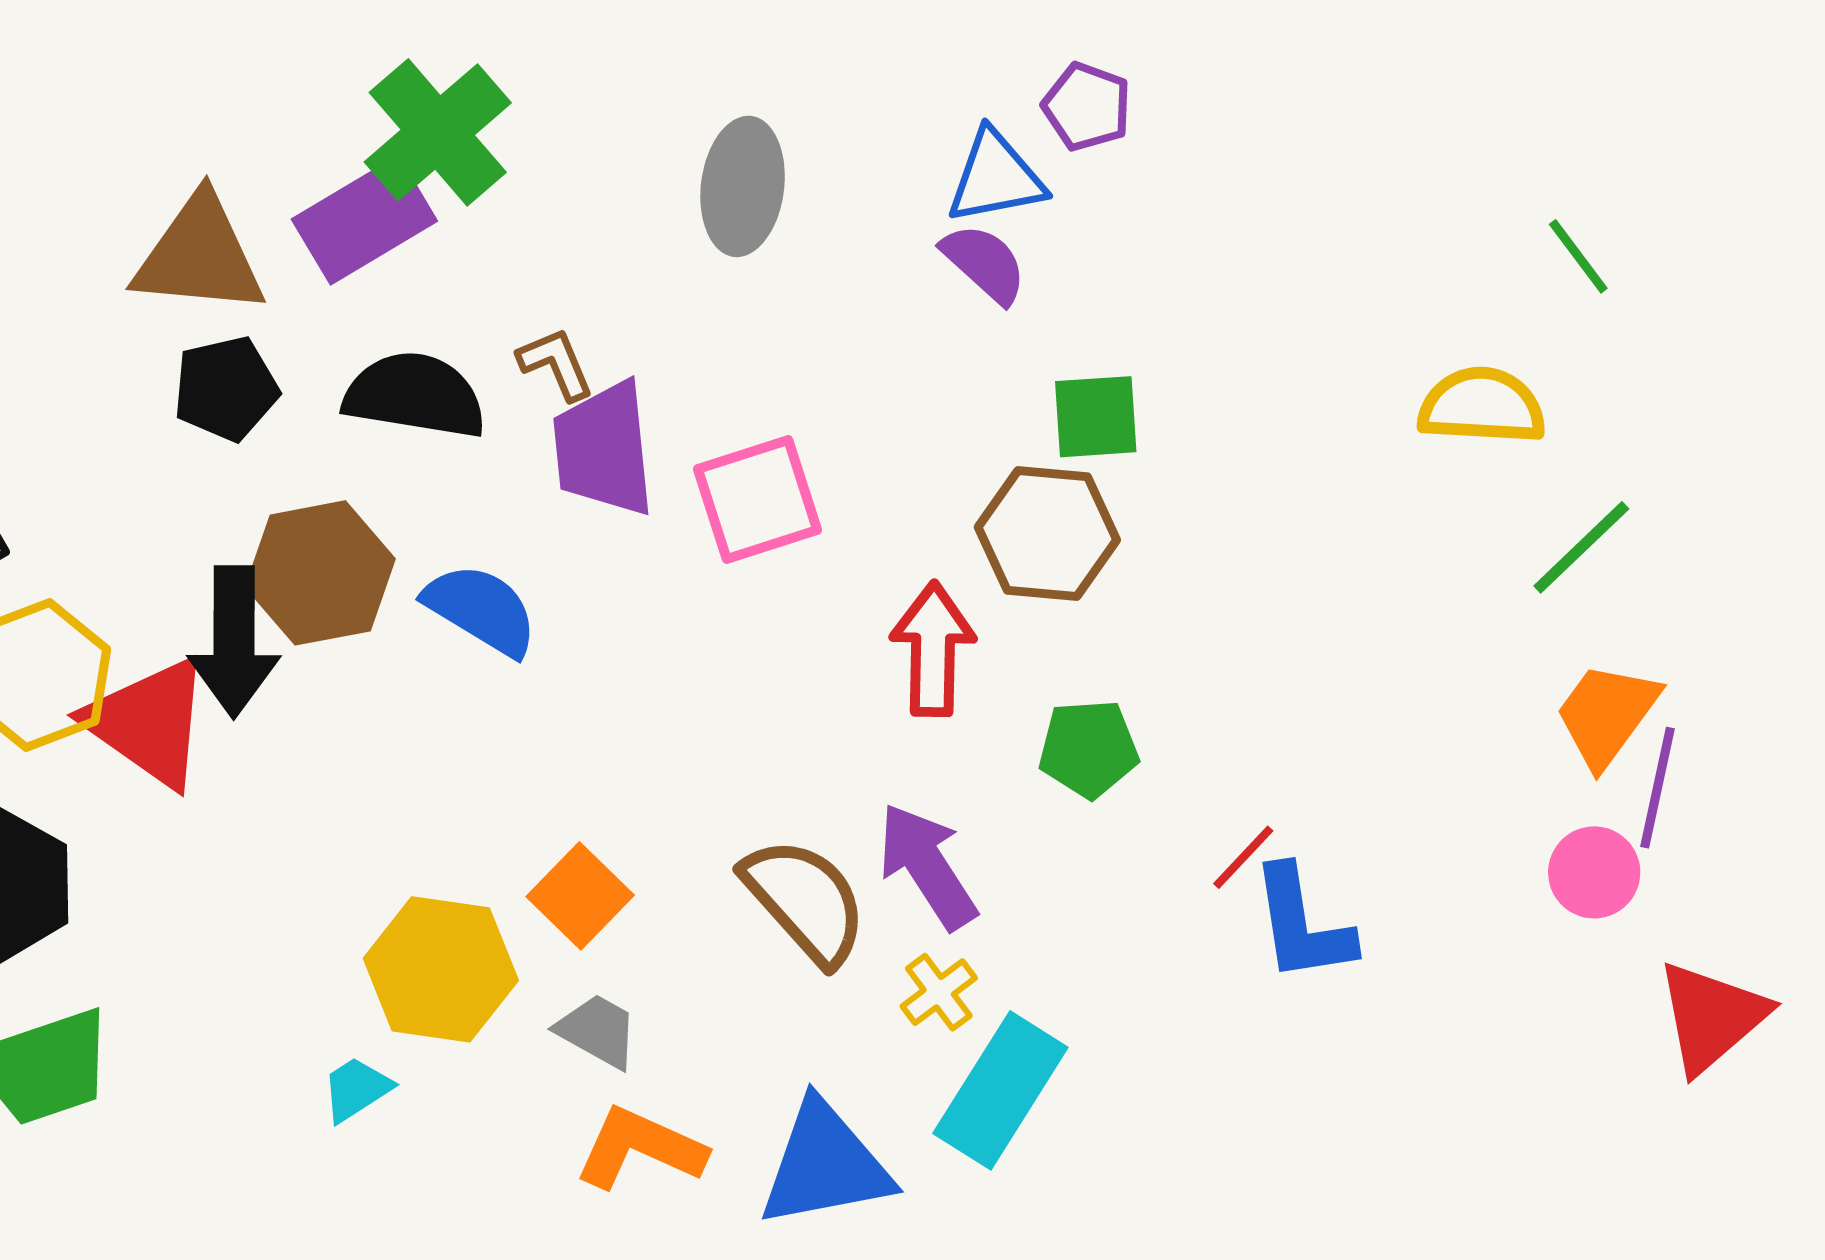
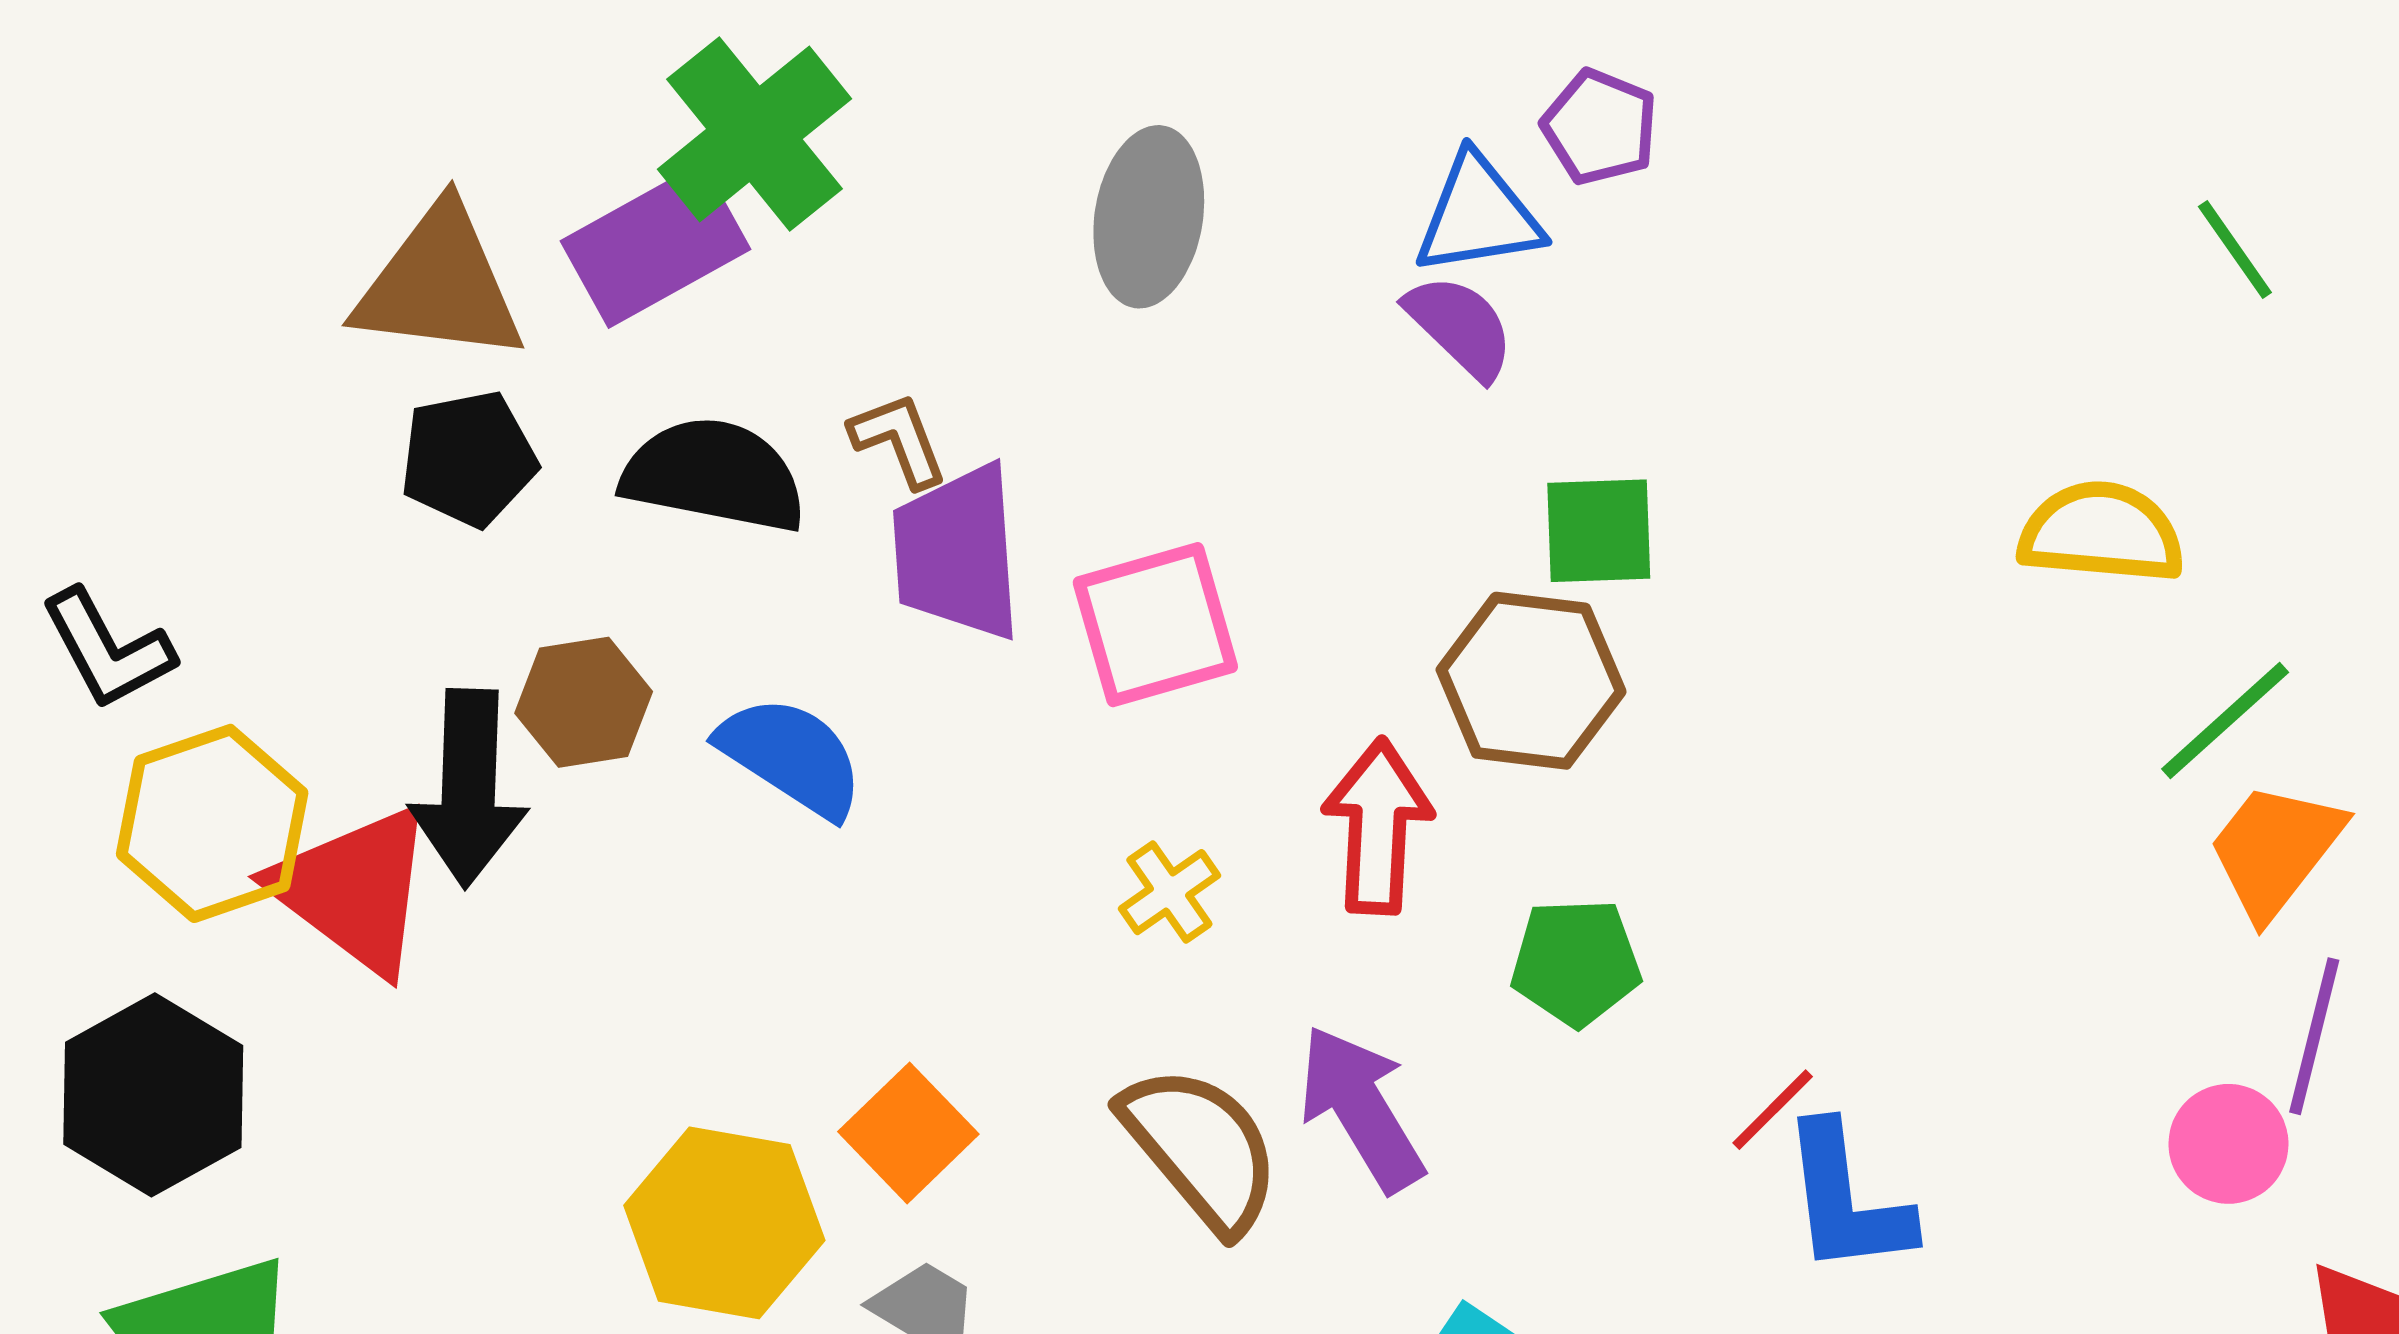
green line: (1578, 256) -> (2235, 250), moved
brown hexagon: (320, 573) -> (584, 702), size x0.7
orange trapezoid: (1607, 714) -> (2275, 850), moved
yellow cross: (939, 992) -> (1169, 892), moved

